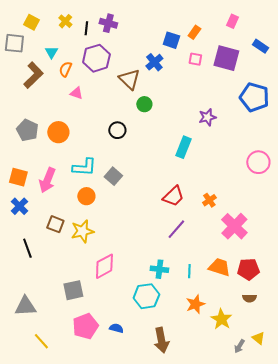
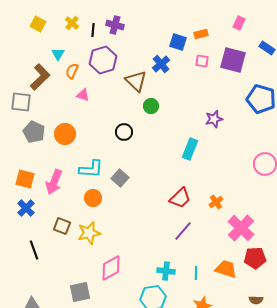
orange rectangle: (194, 32) -> (201, 34), turned 40
gray square: (14, 43) -> (21, 102), moved
red pentagon: (248, 269) -> (255, 258), moved

